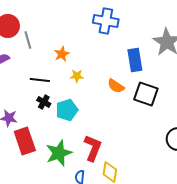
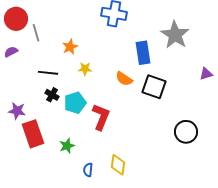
red L-shape: (93, 148) -> (101, 117), moved
green star: (59, 153) -> (67, 146), size x0.6

